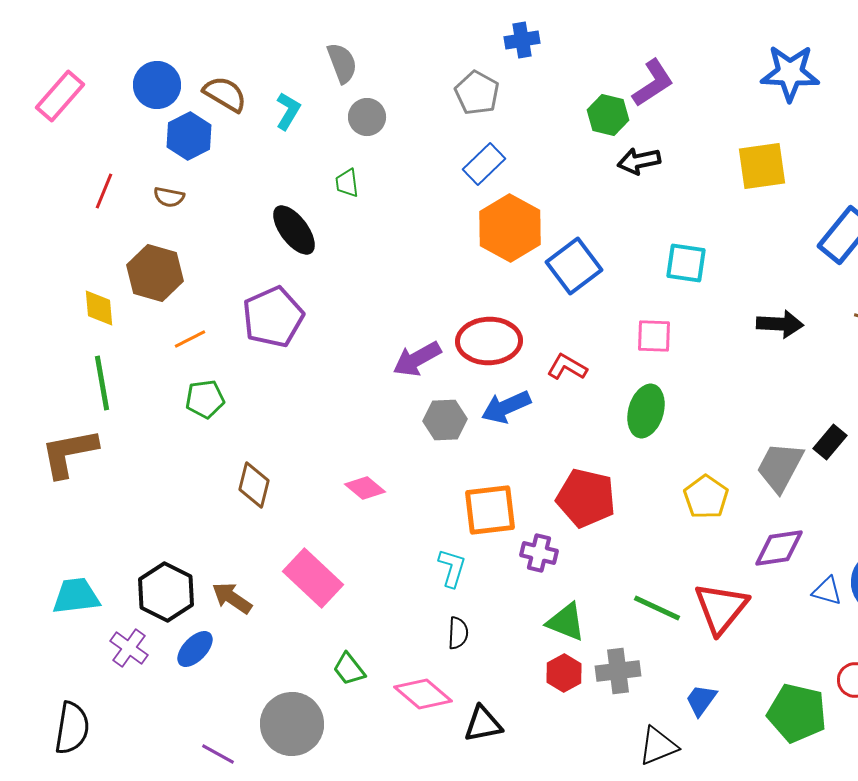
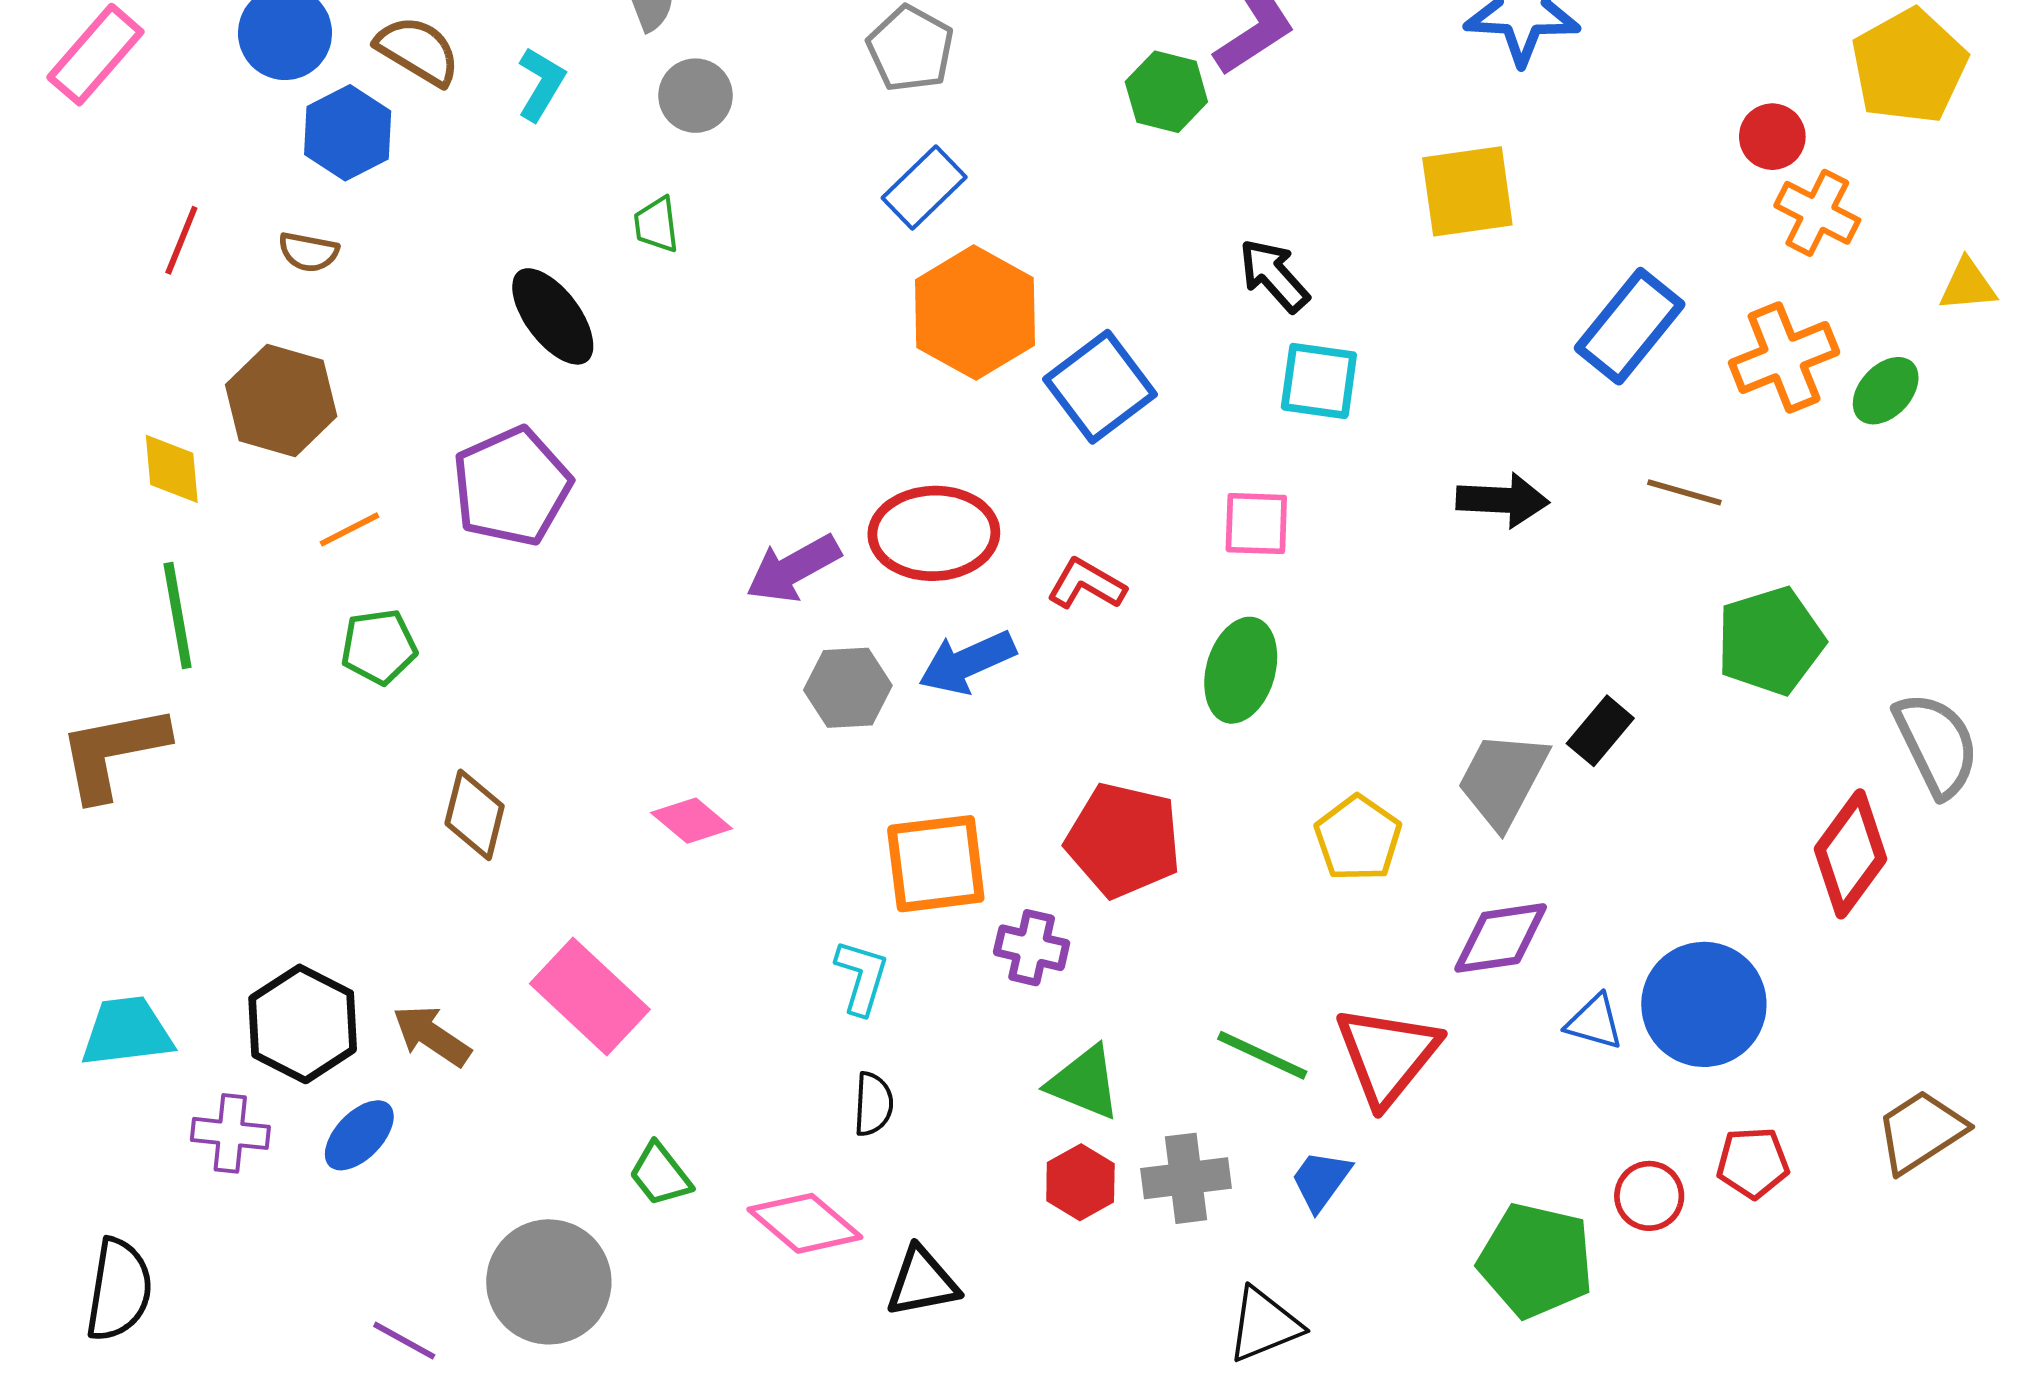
black arrow: (639, 161) -> (1274, 275), moved, turned 60
purple cross: (129, 648) -> (230, 1133), turned -30
blue trapezoid: (701, 700) -> (1321, 1180), moved

